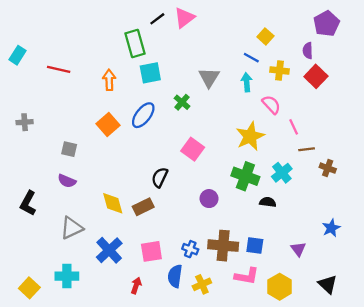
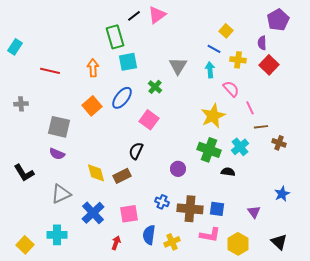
red line: (59, 69) -> (50, 71), moved
gray square: (69, 149) -> (59, 127), size x1.6
pink square: (193, 149) -> (149, 120), moved
black L-shape: (28, 203) -> (24, 173), turned -60
blue cross: (190, 249) -> (162, 202), moved

